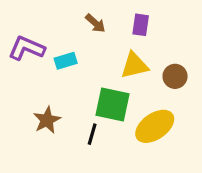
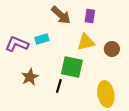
brown arrow: (95, 23) -> (61, 15), size x1.5
purple L-shape: (27, 48) -> (17, 44), moved
yellow ellipse: (155, 126) -> (106, 94), moved, turned -65

